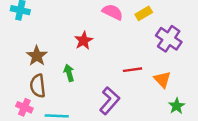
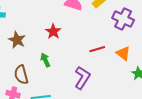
brown star: (37, 56) -> (17, 40), moved

